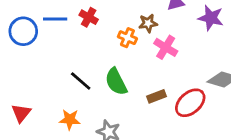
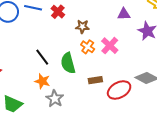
brown star: (148, 23) -> (82, 27), moved
orange cross: (127, 38) -> (88, 47), moved
orange star: (70, 120) -> (42, 81), moved

